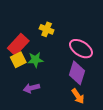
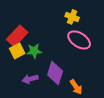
yellow cross: (47, 29) -> (72, 17), moved
purple diamond: (77, 73) -> (55, 73), moved

